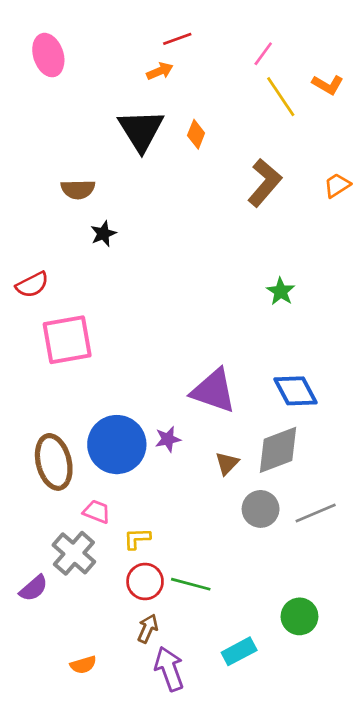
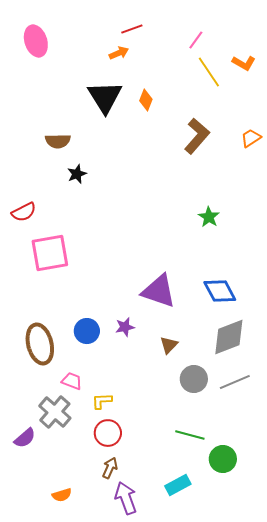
blue circle: (117, 445) -> (87, 331), size x0.6
gray diamond: (278, 450) -> (229, 337), moved
green line: (191, 584) -> (190, 435), moved

